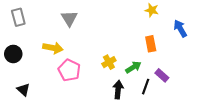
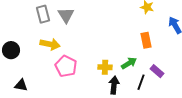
gray rectangle: (18, 17) -> (43, 14), moved
yellow cross: (109, 62) -> (105, 67), moved, turned 32
black triangle: (23, 90) -> (21, 85), turned -32

